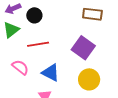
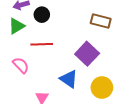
blue triangle: (51, 73) -> (69, 79), moved
yellow circle: (89, 79) -> (102, 88), moved

